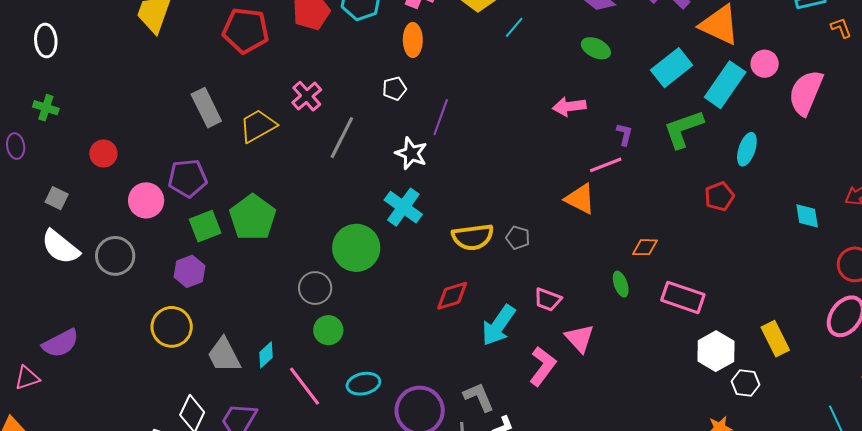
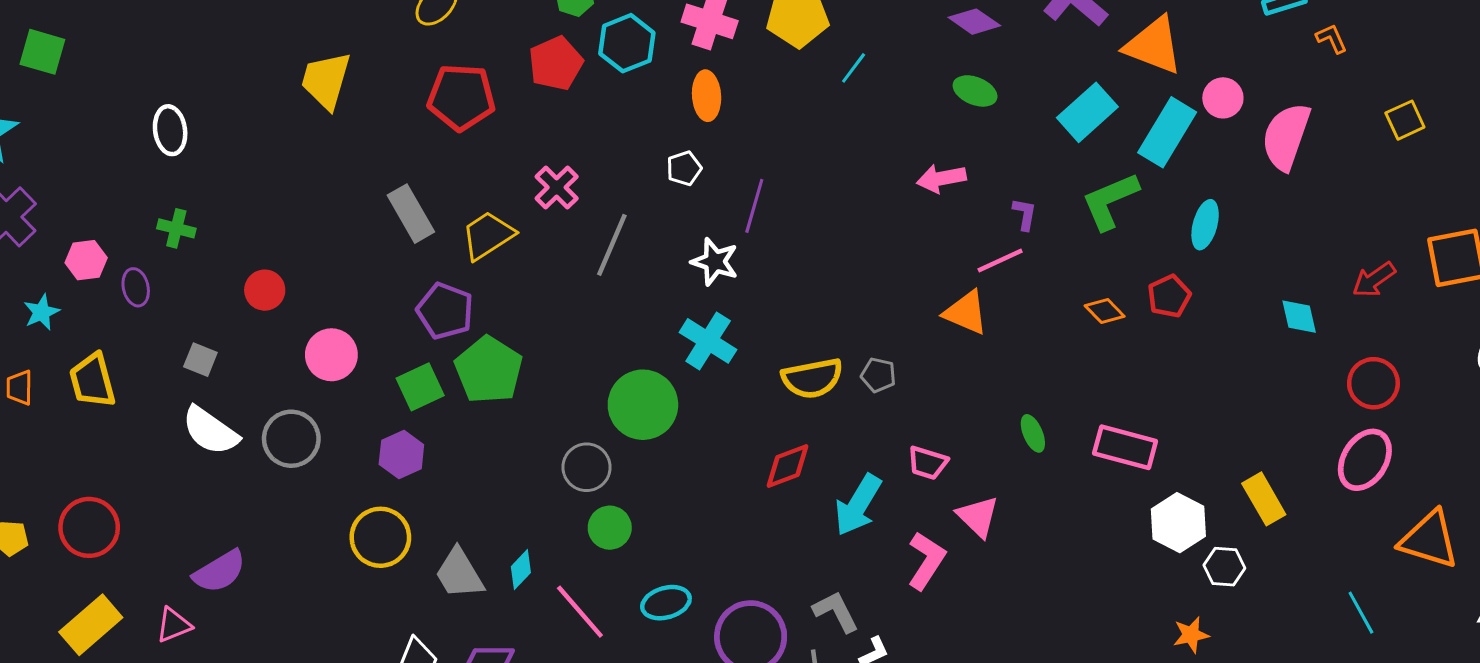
purple pentagon: (188, 178) -> (445, 311), moved, turned 30
orange diamond: (645, 247) -> (1105, 311), moved, turned 48

